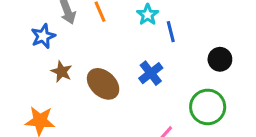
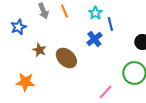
blue star: (43, 36) -> (18, 27), moved
blue cross: (151, 73) -> (94, 39), moved

